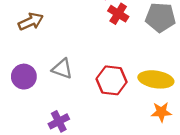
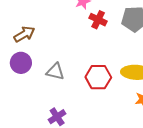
purple circle: (24, 77) -> (21, 63), moved

